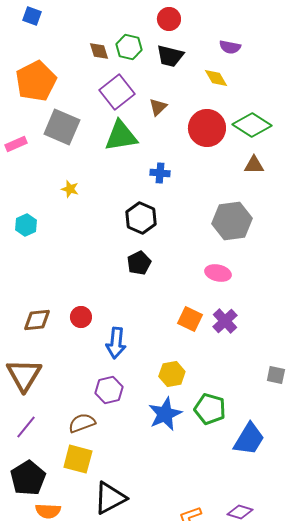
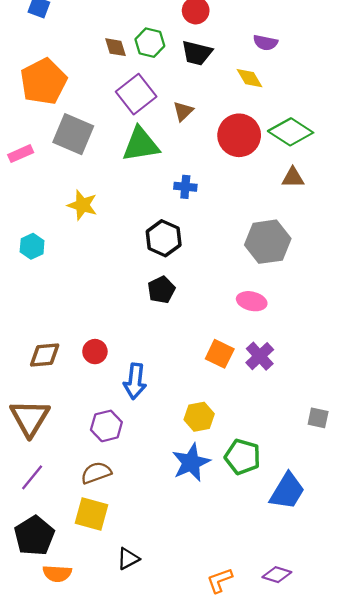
yellow star: (70, 189) -> (82, 205), size x1.5
purple hexagon: (109, 390) -> (106, 426), moved
black triangle: (110, 498) -> (128, 559), size x0.6

